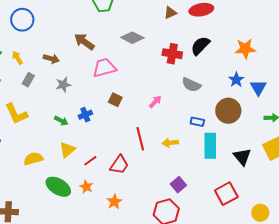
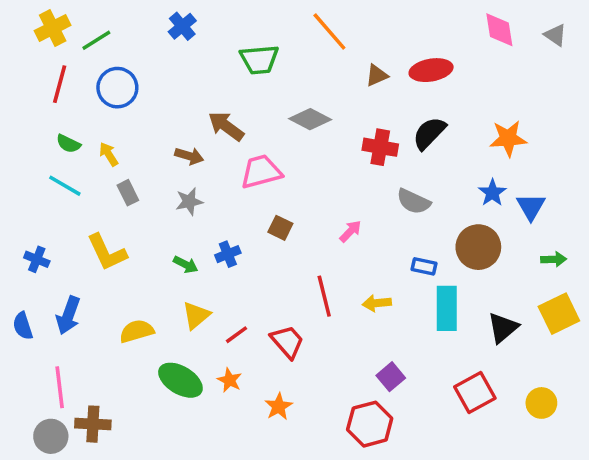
brown arrow: (51, 59) -> (189, 156), moved
gray rectangle: (28, 80) -> (128, 193), turned -56
black triangle: (242, 157) -> (503, 328), turned 30
red trapezoid: (119, 165) -> (287, 342), turned -75
yellow circle: (260, 213) -> (541, 403), moved

